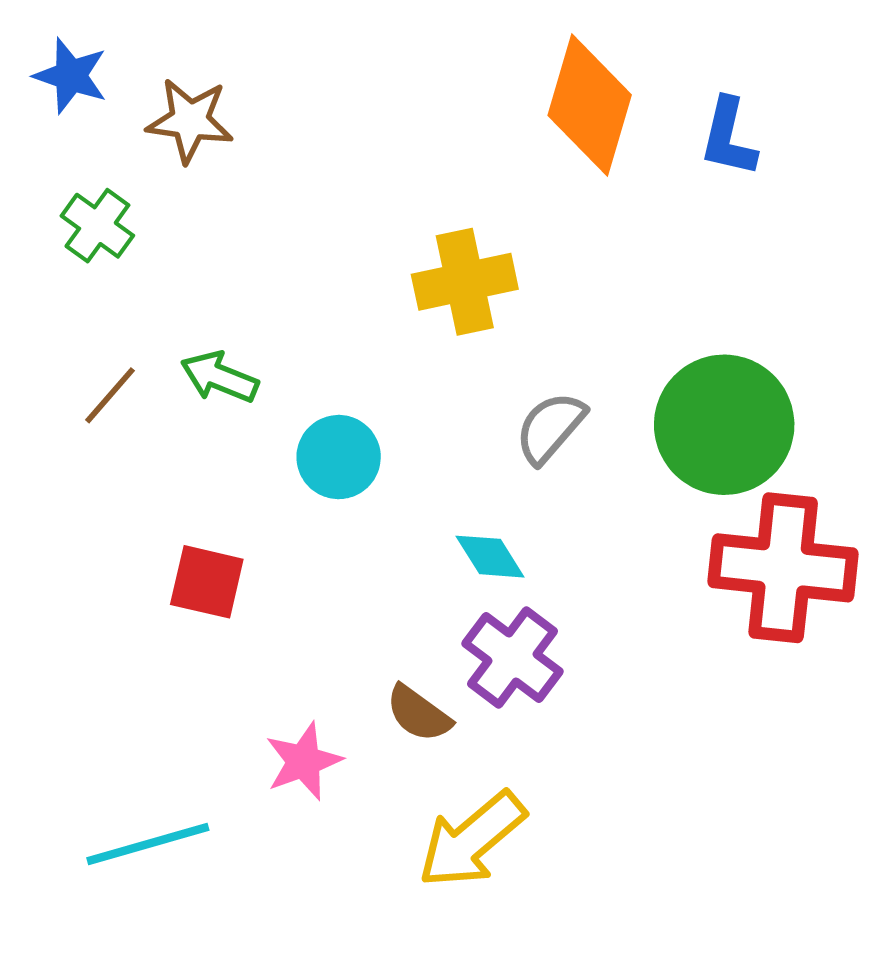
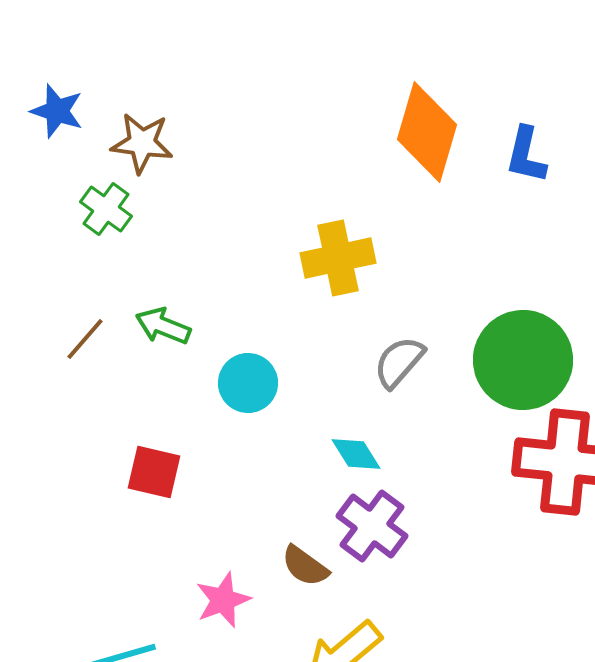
green cross: (97, 226) -> (106, 209), moved

